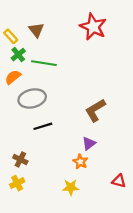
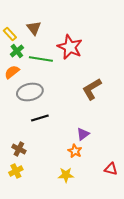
red star: (93, 27) -> (70, 47), moved
brown L-shape: (95, 110) -> (92, 89), moved

